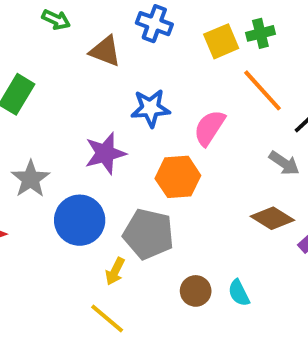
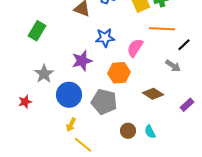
orange line: (262, 90) -> (162, 29), turned -45
brown diamond: (272, 218) -> (153, 94), moved
yellow arrow: (115, 271) -> (71, 125), moved

